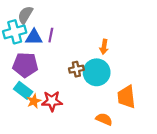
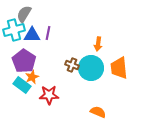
purple pentagon: (25, 65) -> (24, 61), turned 30
brown cross: (76, 69) -> (72, 65), turned 32
orange trapezoid: (126, 97) -> (119, 68), moved
orange star: (34, 101) -> (32, 77), moved

